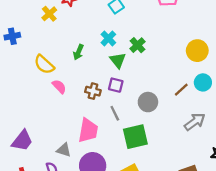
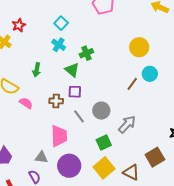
cyan cross: (108, 38) -> (59, 45), moved
green cross: (138, 45) -> (86, 53), turned 32
gray circle: (148, 102) -> (101, 111), moved
gray arrow: (195, 122) -> (127, 124), moved
green square: (135, 137) -> (104, 143), moved, size x0.7

